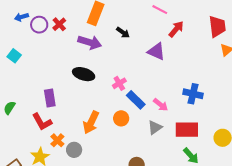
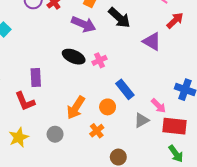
black arrow: (123, 32) -> (119, 18), size x1.6
pink cross: (119, 83) -> (99, 60), moved
pink arrow: (161, 105) -> (158, 106), moved
orange cross: (57, 140) -> (97, 131), moved

